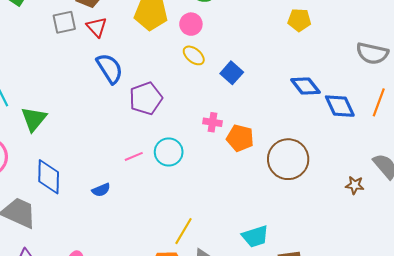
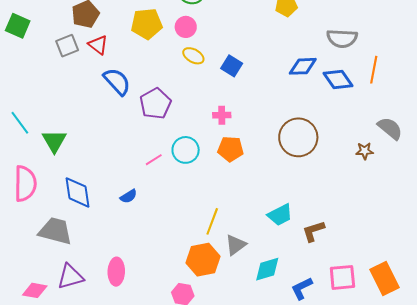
gray semicircle: (372, 53) -> (342, 38), moved
blue diamond: (305, 86) -> (303, 66), turned -44
orange pentagon: (240, 138) -> (231, 149), moved

